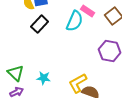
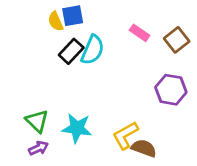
cyan semicircle: (75, 21) -> (93, 50), moved
cyan star: (44, 78) -> (77, 128), size x1.5

